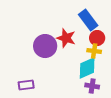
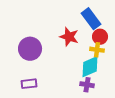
purple circle: (45, 46) -> (30, 49), moved
purple cross: (92, 86) -> (87, 85), moved

